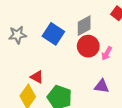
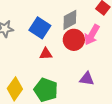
pink arrow: (107, 53) -> (92, 35), moved, size x1.5
red triangle: (37, 77) -> (46, 54), moved, turned -32

